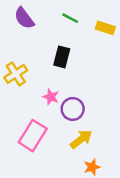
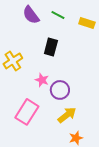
purple semicircle: (24, 18) -> (31, 15), moved

